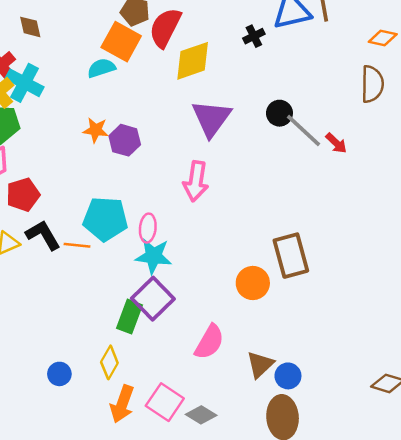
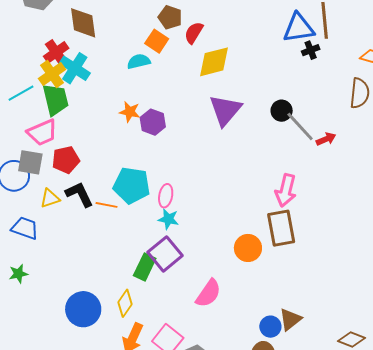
brown diamond: (30, 27) -> (83, 23), size x1.6
red semicircle: (165, 28) -> (194, 33), size x0.7
black cross: (254, 36) -> (311, 50), moved
orange square: (121, 42) -> (157, 41), size x0.7
red arrow: (336, 143) -> (326, 139), turned -72
pink arrow: (196, 181) -> (286, 190), moved
cyan star: (153, 256) -> (168, 219), size x0.7
brown triangle: (260, 365) -> (290, 319), moved
blue circle: (59, 374) -> (83, 309), size x1.8

